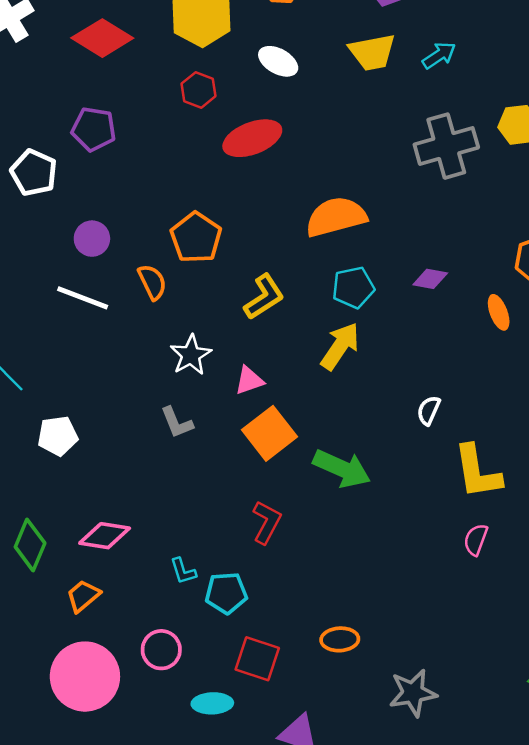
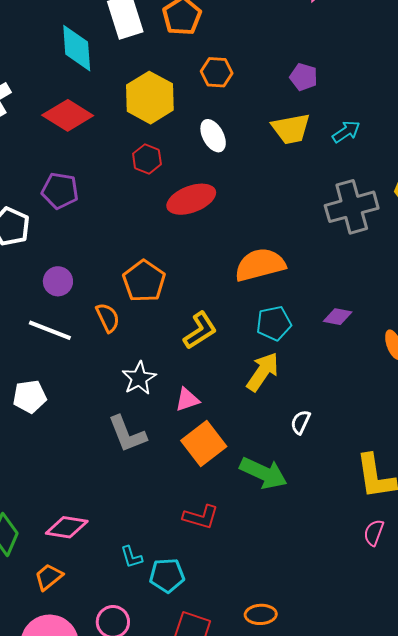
white ellipse: (278, 61) -> (213, 136), turned 32
white semicircle: (429, 410) -> (301, 422), moved
gray L-shape: (177, 422) -> (127, 434), size x1.4
white pentagon: (58, 436) -> (30, 397), moved
red L-shape: (267, 522) -> (201, 517), turned 78

